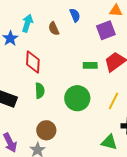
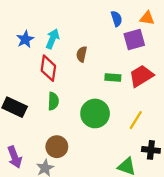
blue semicircle: (75, 15) -> (116, 19), moved
cyan arrow: (27, 23) -> (52, 39), moved
brown semicircle: (54, 29) -> (82, 54), moved, turned 32

